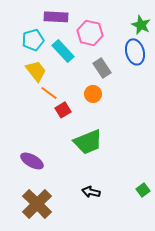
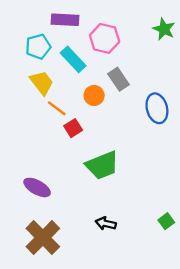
blue ellipse: (135, 52) -> (157, 108), moved
orange circle: (93, 94) -> (94, 95), moved

